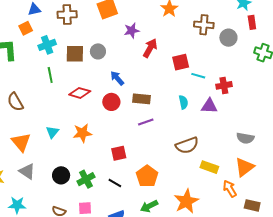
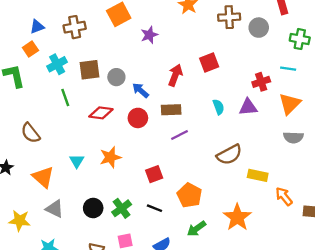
red arrow: (150, 48) -> (175, 75), moved
gray circle: (98, 51) -> (116, 77), moved
cyan line: (198, 76) -> (288, 69), moved
orange triangle: (244, 167) -> (290, 104), moved

